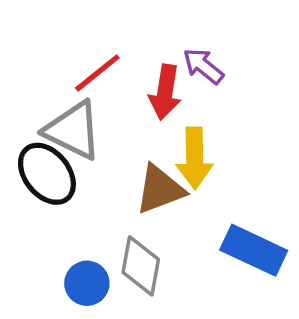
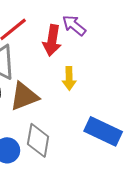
yellow arrow: (195, 158) -> (69, 78), size x0.7
brown triangle: (160, 189) -> (24, 96), moved

